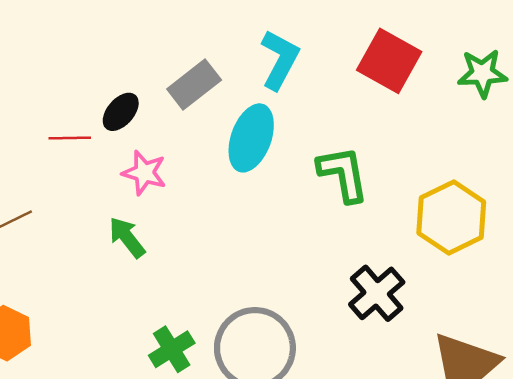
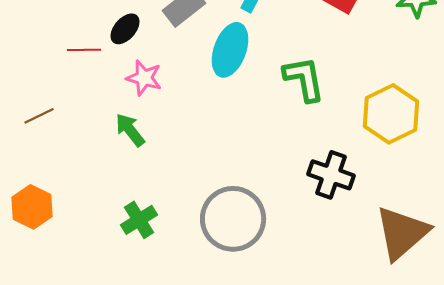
black cross: (377, 293) -> (331, 175), turned -30
green cross: (172, 349) -> (139, 220), moved

